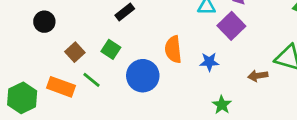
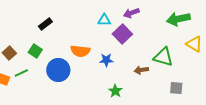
orange semicircle: (173, 49) -> (80, 51), turned -78
green line: (91, 80) -> (21, 73), turned -64

